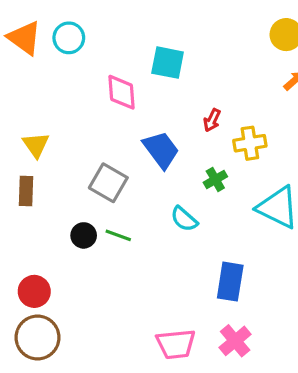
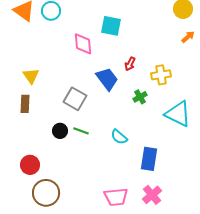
red arrow: (212, 120) -> (130, 64), moved
cyan semicircle: (184, 219) -> (119, 137), moved
brown circle: (38, 338) -> (46, 193), moved

